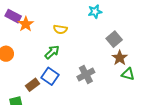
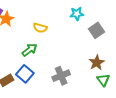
gray square: (114, 39) -> (97, 30), moved
green triangle: (128, 74) -> (103, 80), turned 32

